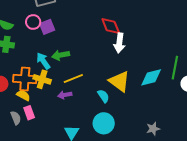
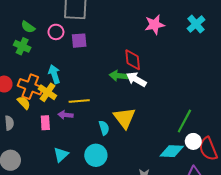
purple square: (47, 27) -> (79, 41), moved
white arrow: (119, 43) -> (136, 79), turned 96
green arrow: (61, 55) -> (119, 76), moved
cyan diamond: (151, 77) -> (172, 151), moved
pink rectangle: (29, 113) -> (45, 123), moved

